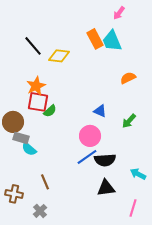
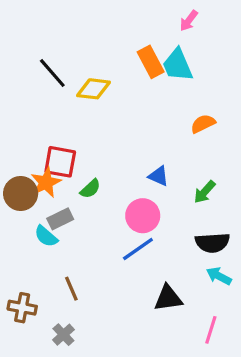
orange star: (36, 86) -> (46, 182), moved
green semicircle: (50, 111) -> (90, 189), moved
gray rectangle: (21, 138) -> (60, 219), moved, turned -42
black semicircle: (105, 160) -> (212, 243), moved

